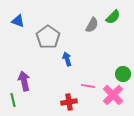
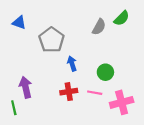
green circle: (123, 74) -> (105, 72), moved
pink cross: (113, 95) -> (122, 102), turned 30
red cross: (69, 102) -> (69, 92), moved

